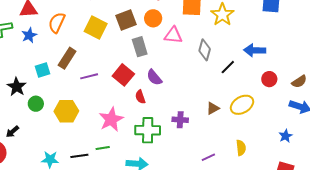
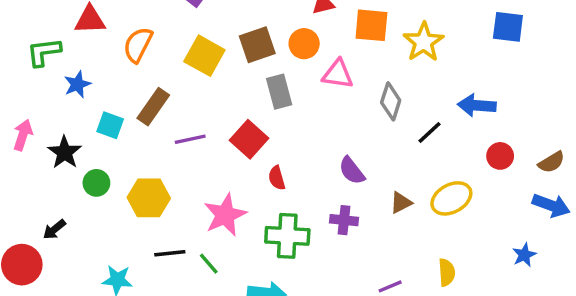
blue star: (29, 35) -> (77, 84), moved
cyan square: (42, 70) -> (110, 125), turned 35
purple semicircle: (154, 77) -> (352, 171), moved
green line: (103, 148) -> (209, 264), turned 56
black line: (79, 156) -> (170, 253), moved

